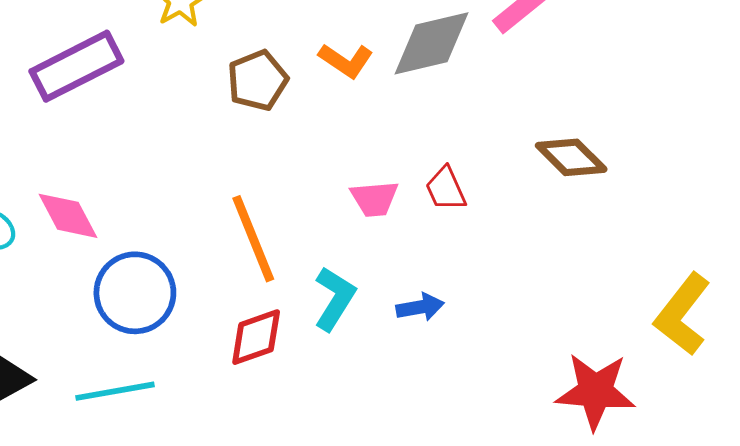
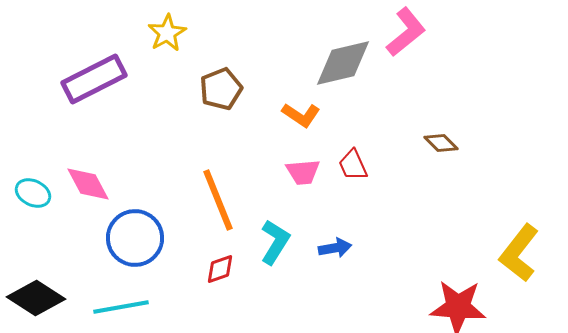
orange L-shape: (346, 60) -> (301, 115), moved
brown diamond: (571, 157) -> (441, 143), size x0.7
red diamond: (256, 337) -> (220, 269), size x0.7

